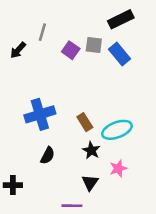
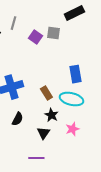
blue rectangle: (120, 54) -> (75, 74), moved, turned 30
cyan ellipse: (117, 130) -> (71, 99), turned 35
black triangle: (90, 183) -> (43, 133), moved

